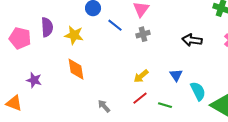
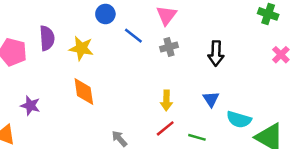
black arrow: (192, 40) -> (216, 53), moved, turned -96
yellow arrow: (141, 76) -> (166, 100), turned -49
cyan semicircle: (198, 91) -> (239, 120), turned 132

